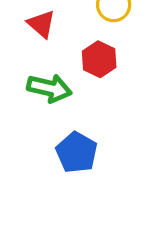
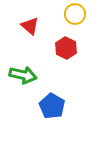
green arrow: (49, 88) -> (23, 75), moved

